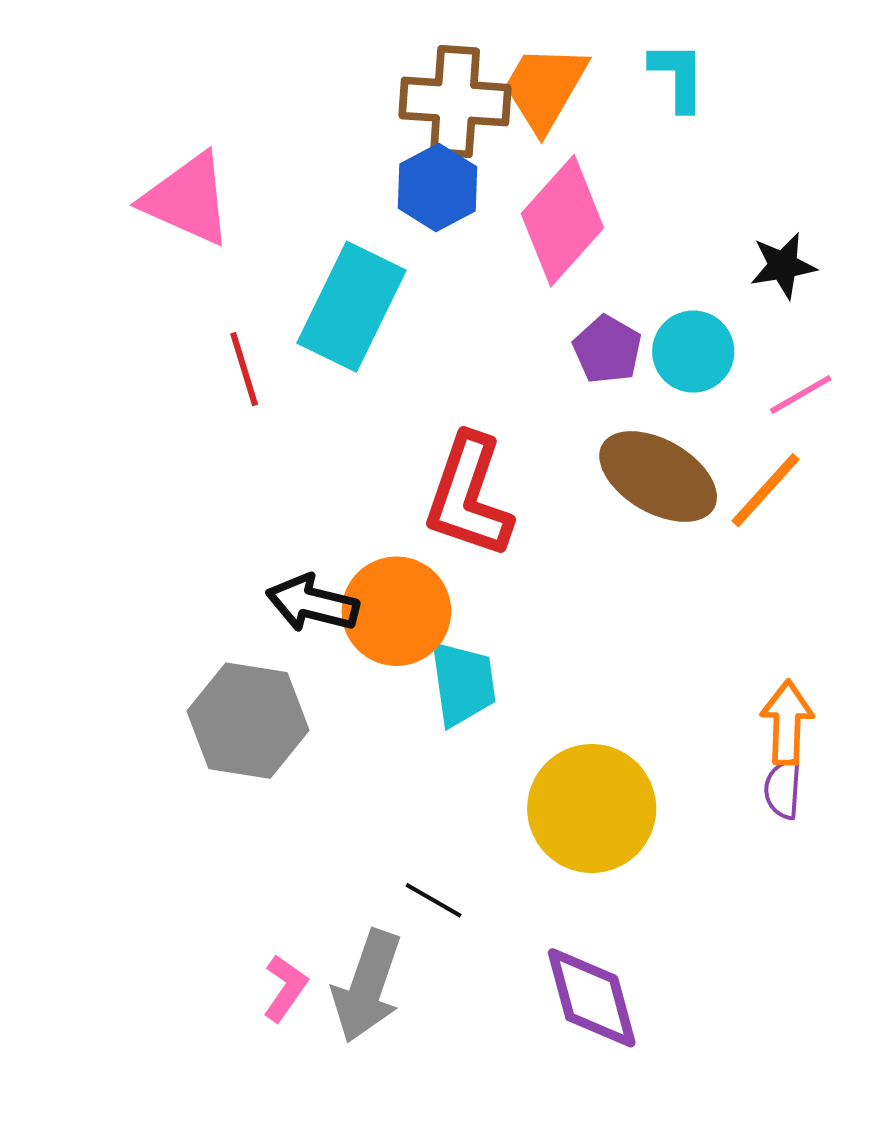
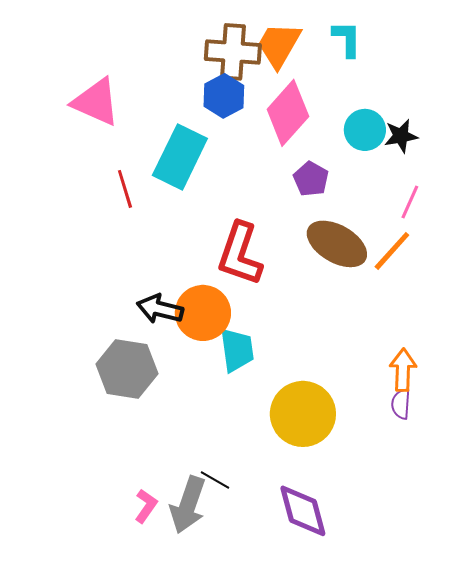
cyan circle: (693, 352) -> (365, 130), moved
pink line: (801, 394) -> (410, 202), turned -36
black line: (434, 900) -> (215, 480), moved

